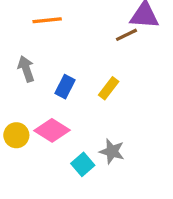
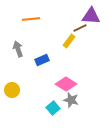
blue rectangle: (65, 87) -> (42, 60), turned 40
yellow rectangle: (109, 88) -> (69, 41), moved
pink diamond: (52, 130) -> (66, 84), moved

